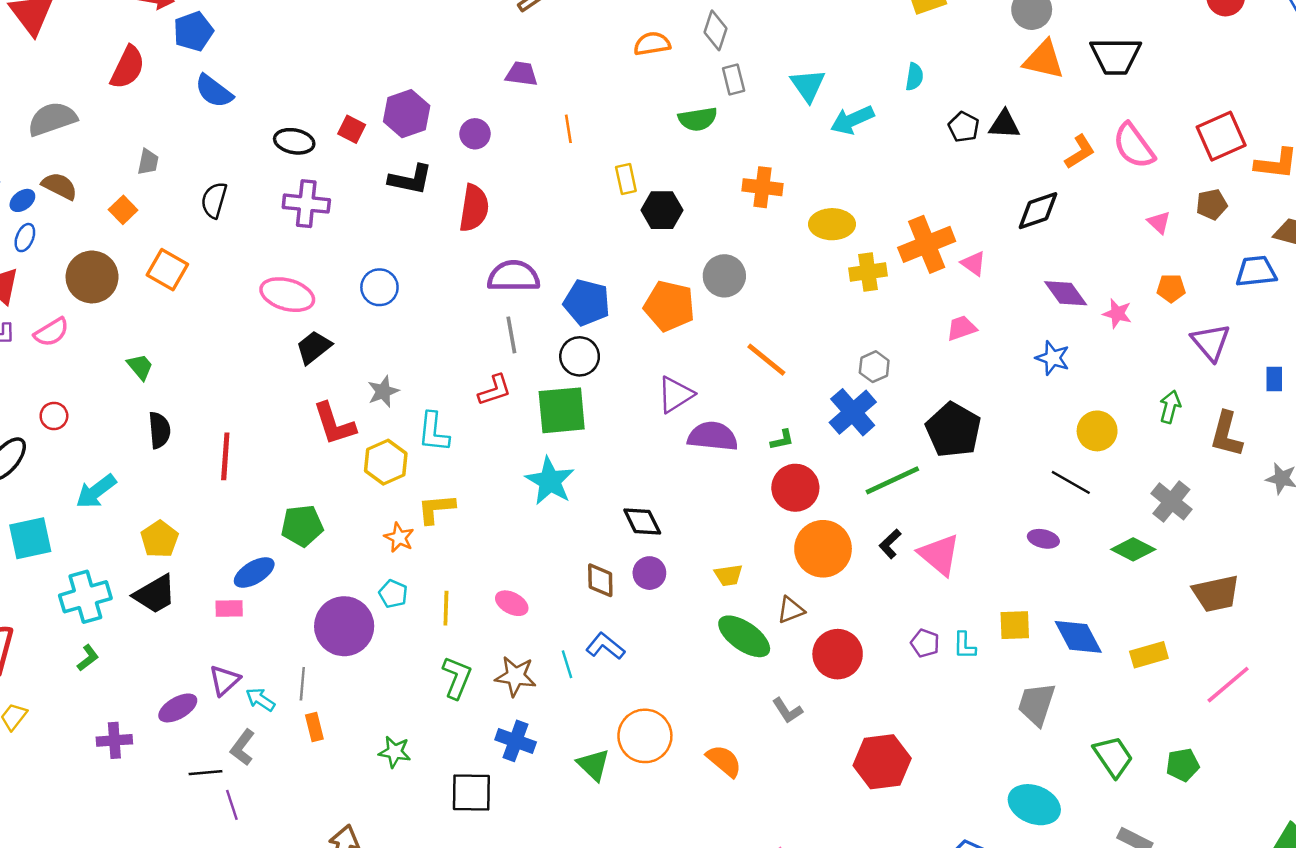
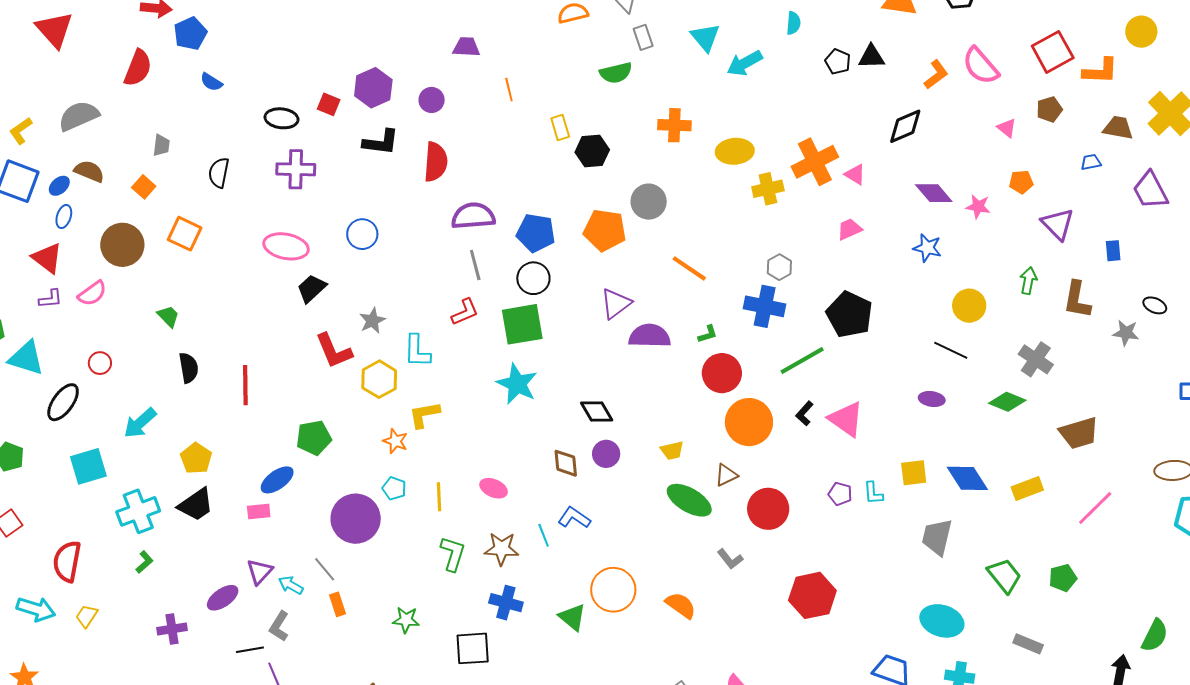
blue semicircle: (214, 91) -> (211, 82), size x0.7
blue trapezoid: (1256, 271) -> (1091, 162), size x0.6
blue cross: (853, 412) -> (765, 306), turned -33
gray line: (302, 684) -> (325, 569), turned -40

